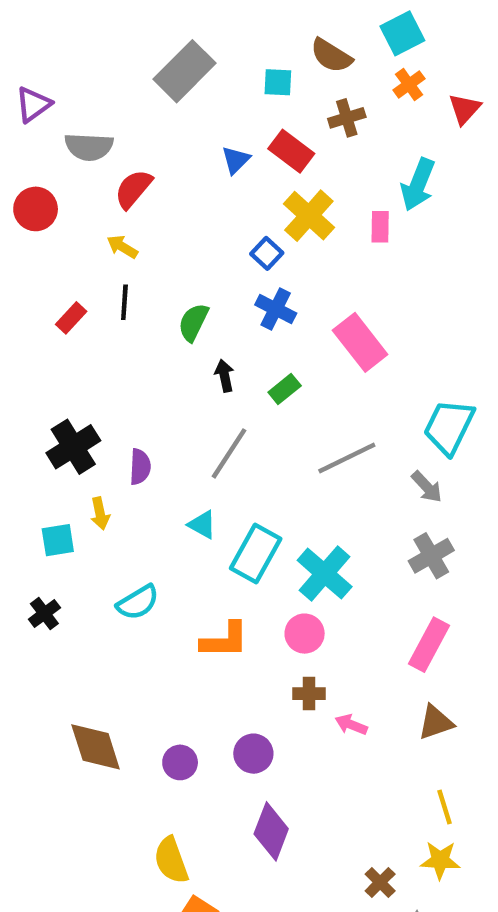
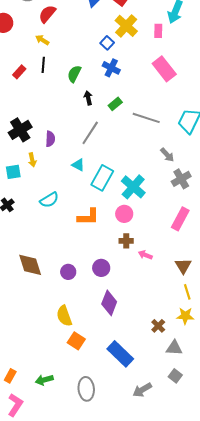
pink rectangle: (360, 342) -> (164, 69), moved
gray line: (347, 458) -> (146, 118), moved, turned 44
gray arrow: (427, 487) -> (167, 155), moved
brown triangle: (436, 722) -> (183, 266), moved, turned -42

